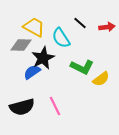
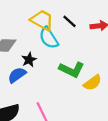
yellow trapezoid: (34, 27) -> (42, 20), moved
black star: (43, 58) -> (29, 60), size x0.6

